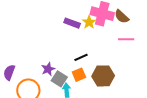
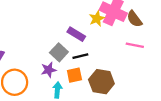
purple rectangle: (72, 23) -> (76, 34), moved
purple star: (48, 69) -> (49, 70), moved
gray square: (59, 79) -> (59, 52), moved

